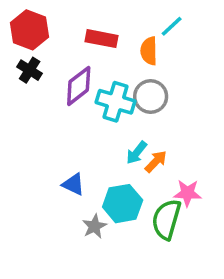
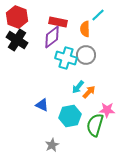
black cross: (30, 70) -> (17, 40), size x1.5
purple diamond: (79, 86) -> (52, 37), moved
gray star: (94, 226) -> (52, 145), moved

